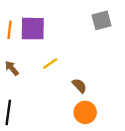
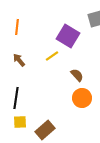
purple square: (33, 29) -> (68, 36), moved, turned 30

